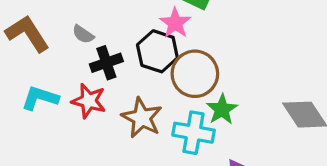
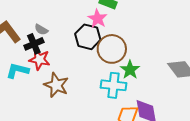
black cross: (106, 63) -> (34, 44), moved
red star: (89, 101) -> (40, 59), moved
brown star: (142, 118) -> (56, 85), moved

